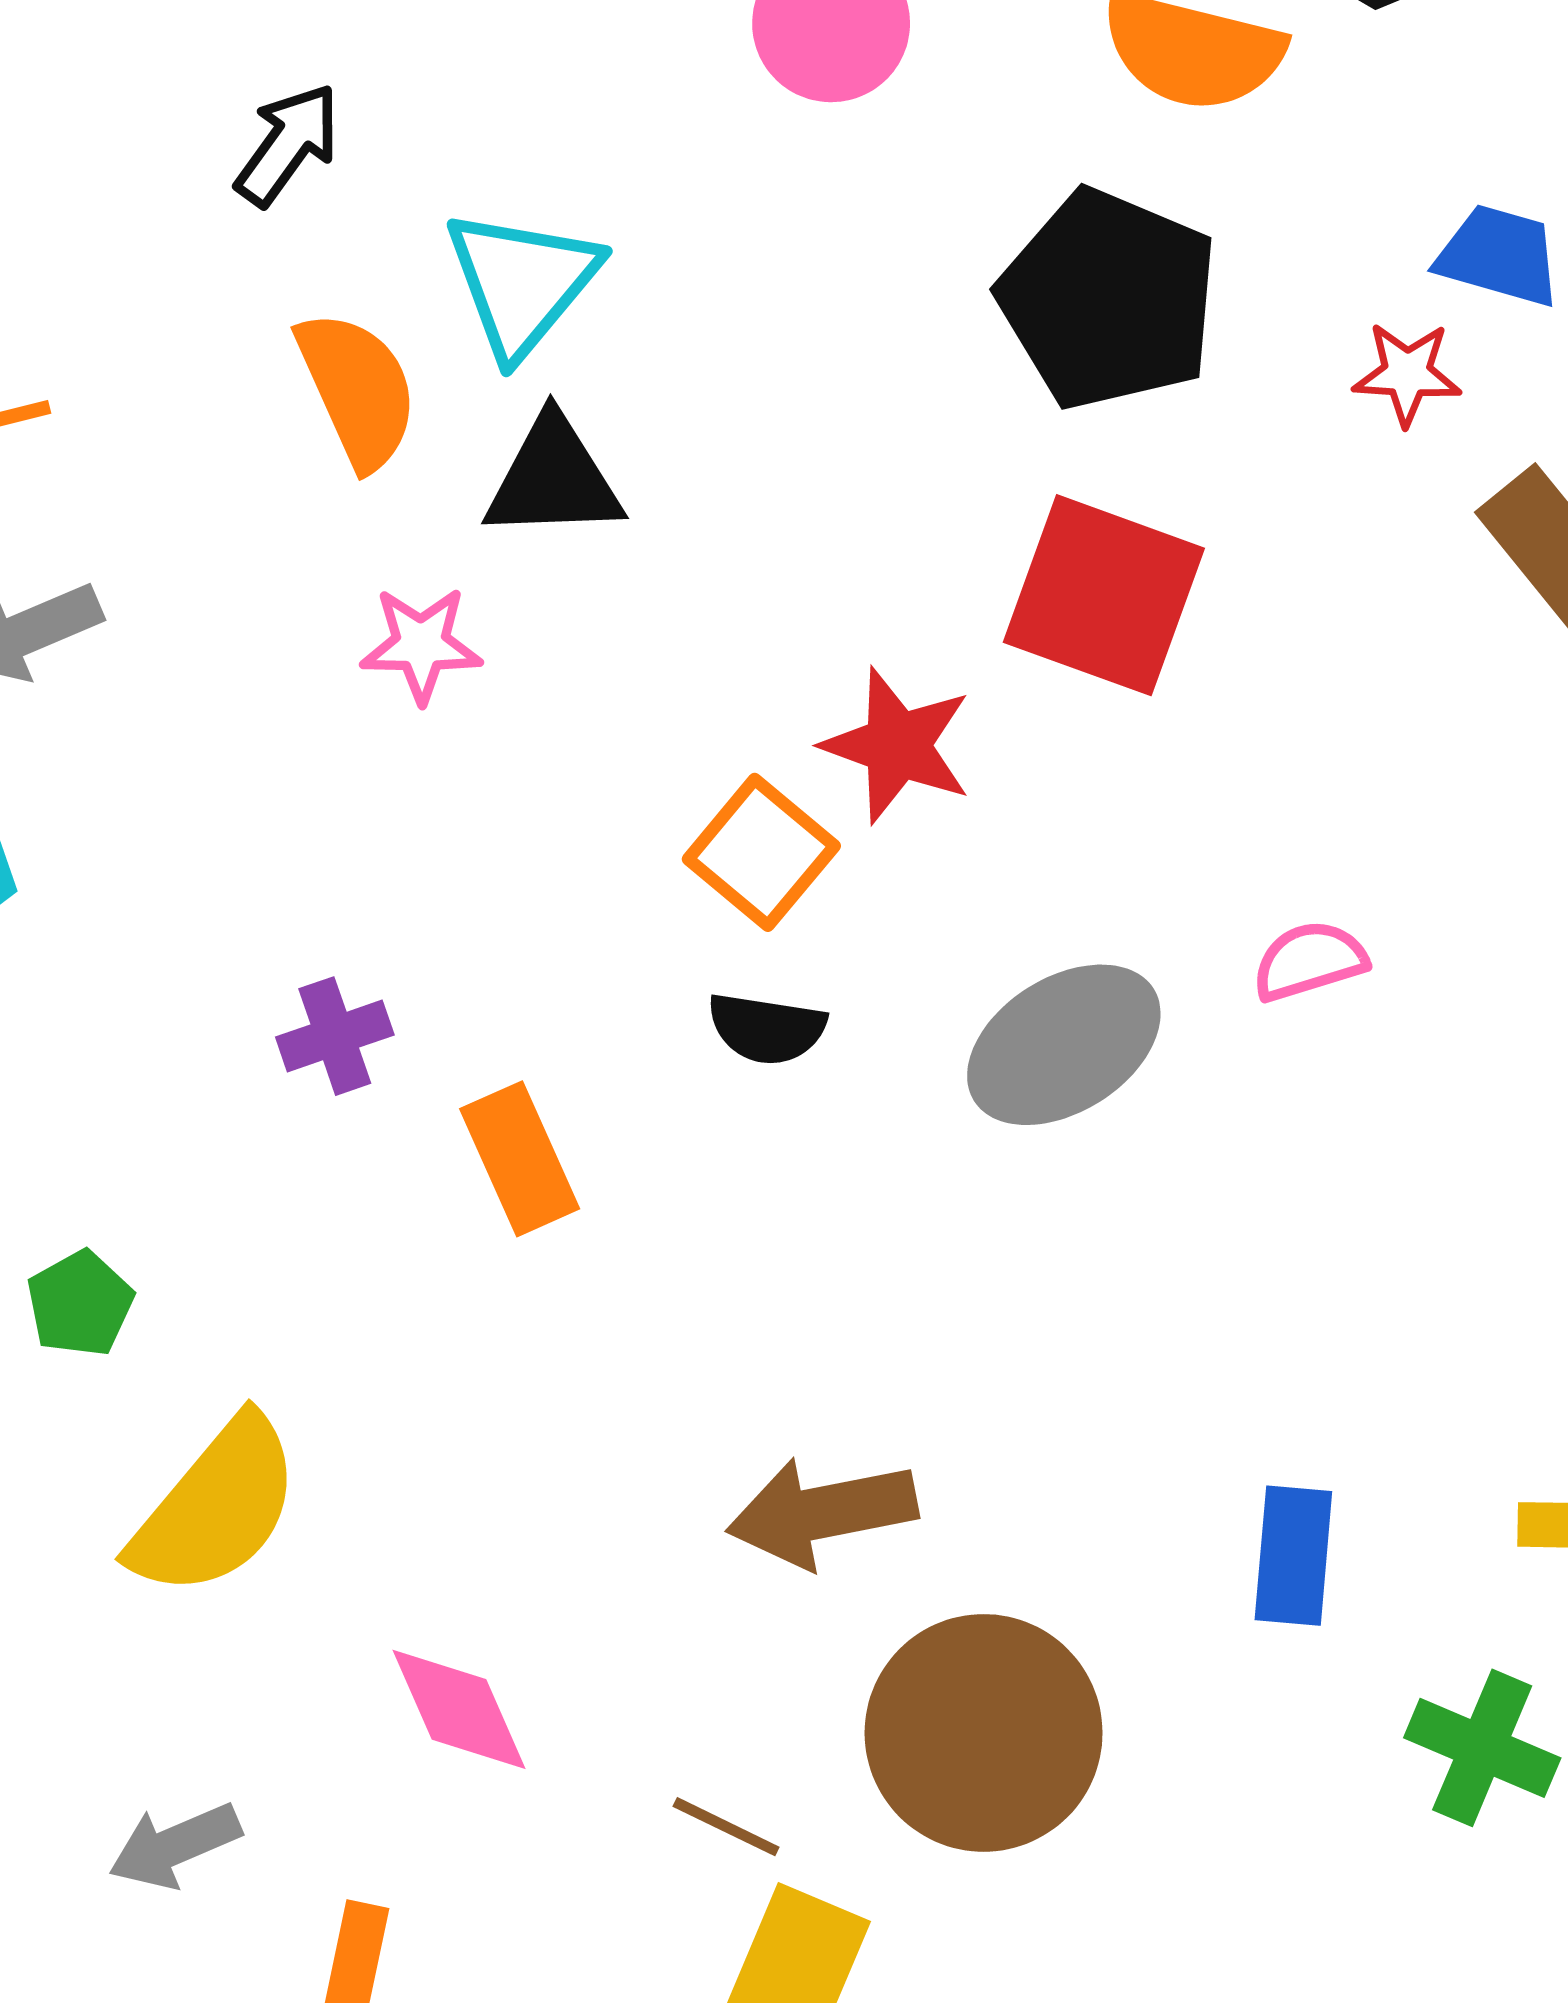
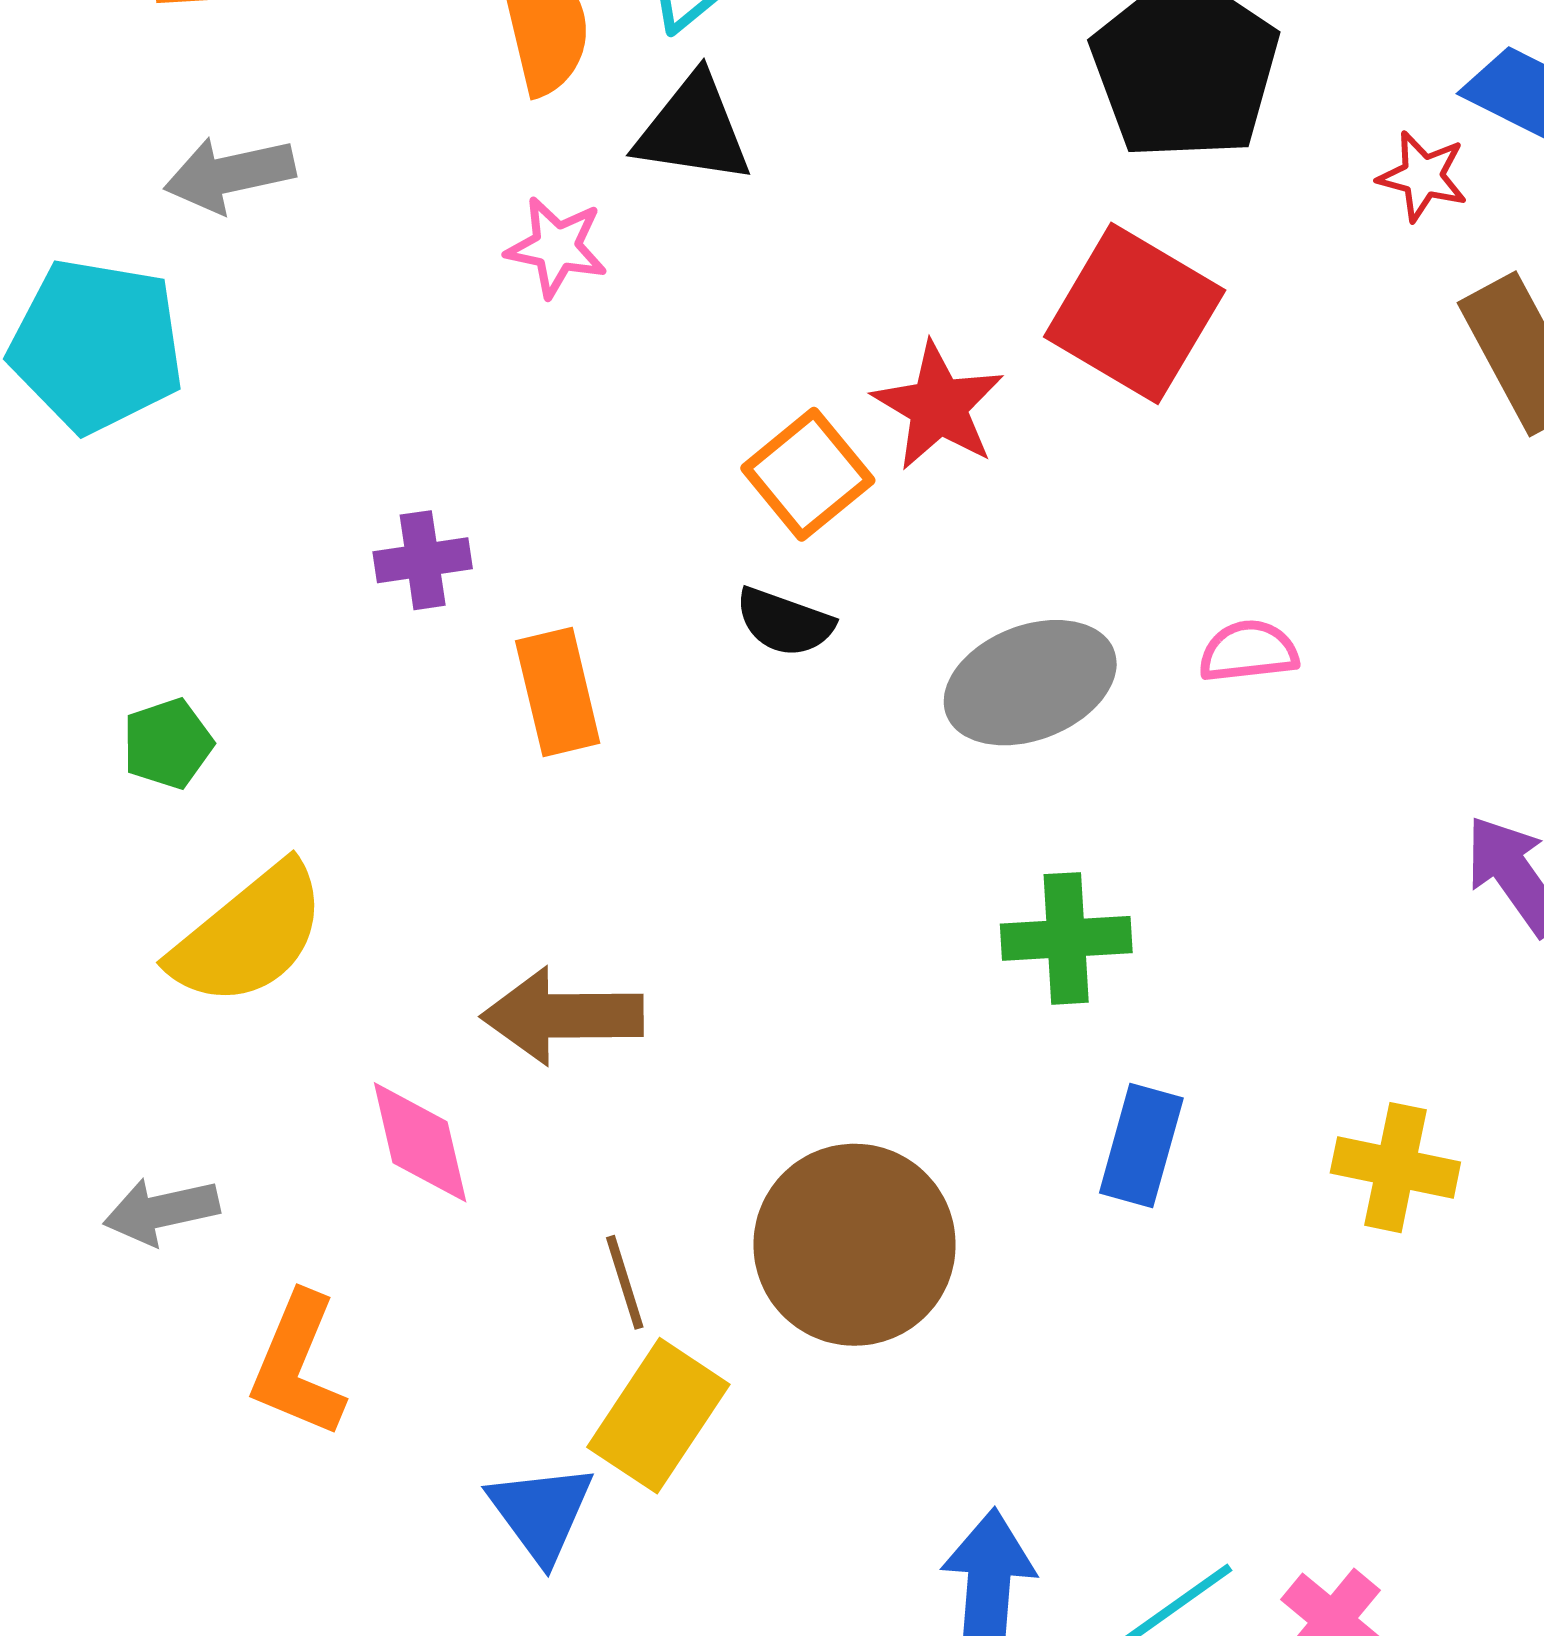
brown arrow: (822, 1512) -> (562, 1016), moved
green cross: (1482, 1748) -> (1066, 938), moved, turned -37
brown line: (726, 1827) -> (625, 1282), turned 36

